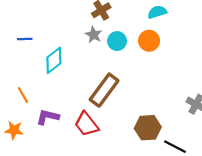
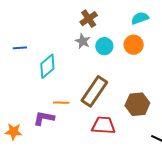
orange line: (23, 95) -> (61, 103), moved, turned -56
red trapezoid: (86, 124) -> (103, 125), moved, turned 135
brown hexagon: (148, 128) -> (137, 104), moved

